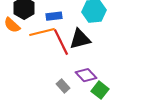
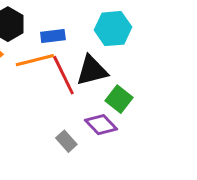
green square: (100, 90) -> (119, 99), moved

